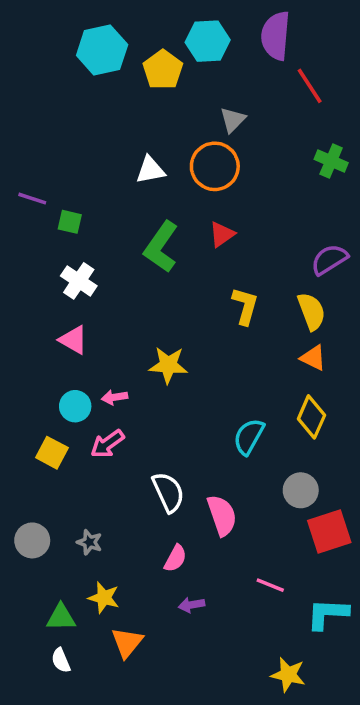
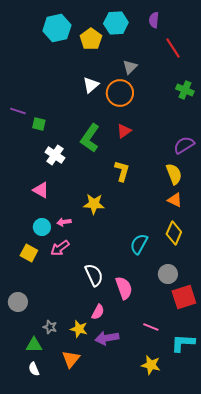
purple semicircle: (276, 36) -> (154, 20), size x0.6
white triangle: (150, 170) -> (91, 85), moved, turned -30
white cross: (79, 281) -> (55, 155), moved
yellow L-shape: (245, 306) -> (122, 171), moved
gray star: (89, 542) -> (50, 327), moved
yellow star: (104, 598) -> (79, 329), moved
purple arrow: (192, 605) -> (107, 338), size x1.6
yellow star: (288, 675) -> (151, 365), moved

